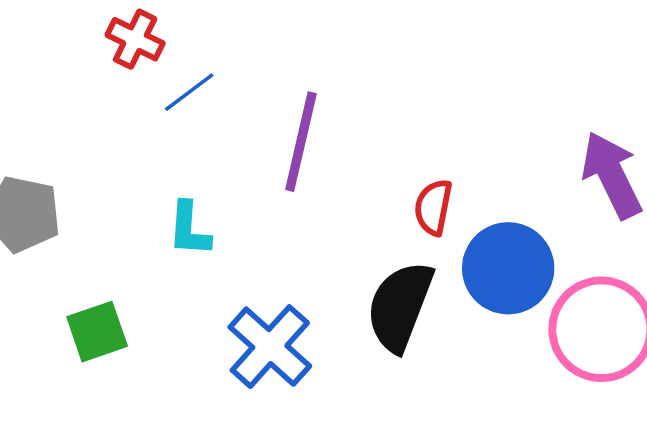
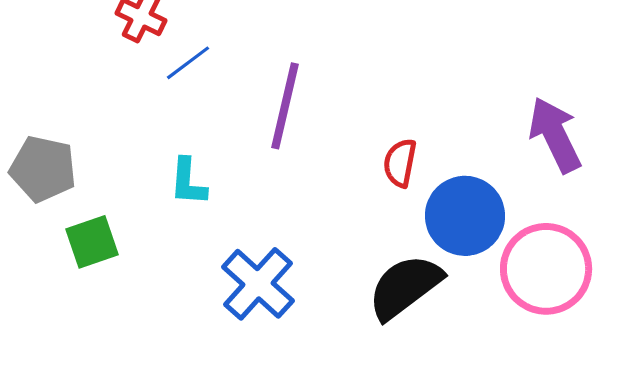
black semicircle: (400, 306) -> (405, 287), moved, turned 32
green square: (97, 332) -> (92, 242), moved

